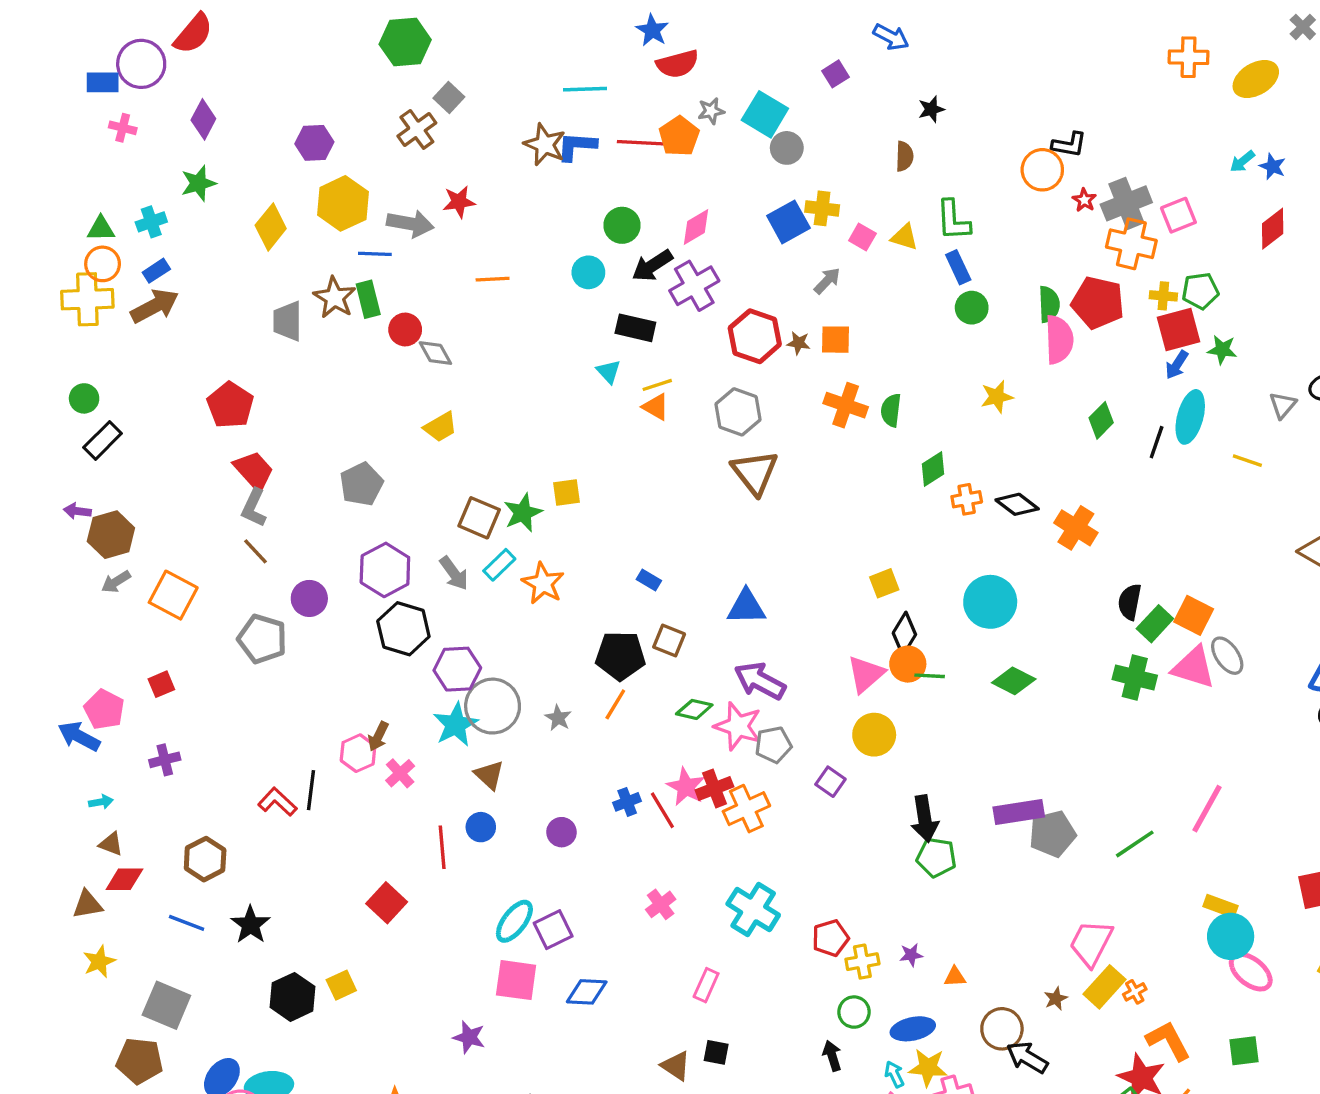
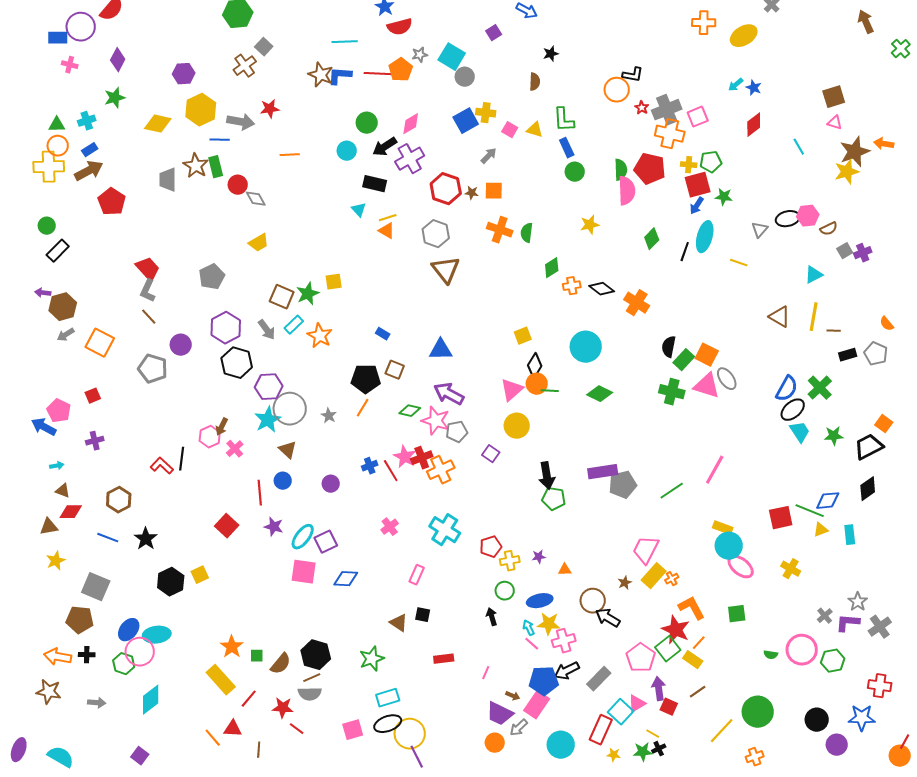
yellow diamond: (271, 227) -> (158, 124), turned 64
red pentagon: (230, 405) -> (112, 202), moved
purple star: (469, 1037) -> (274, 527), moved

